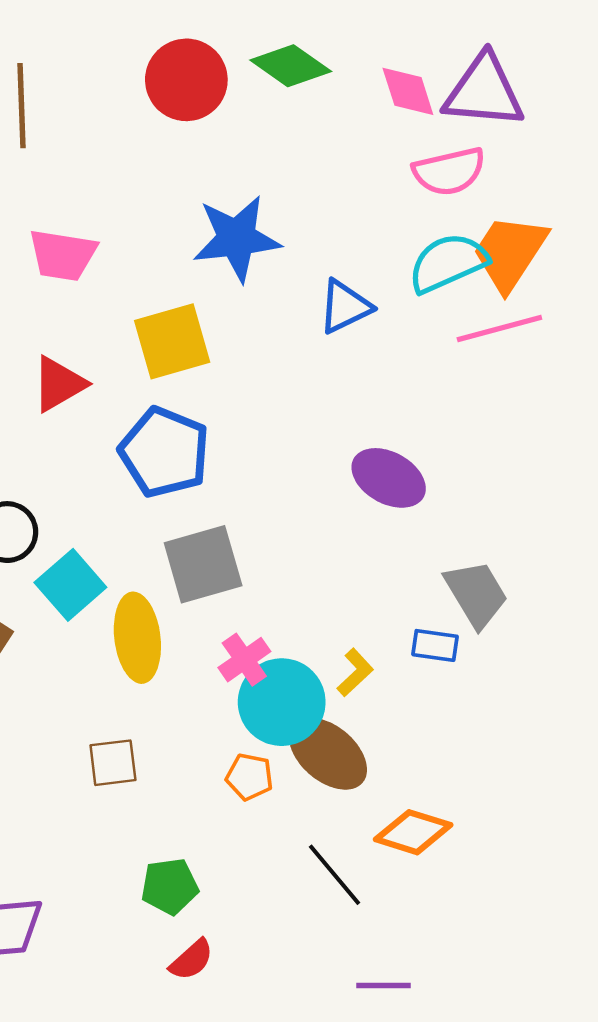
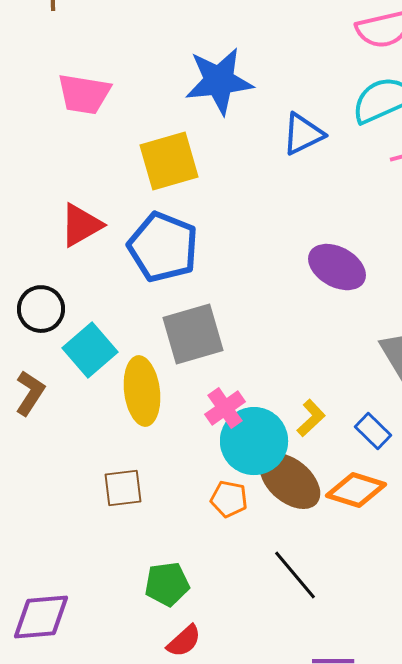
red triangle: (59, 384) -> (81, 225), moved
blue rectangle: (435, 645) -> (373, 431), moved, turned 36
orange diamond: (413, 832) -> (356, 490), moved

